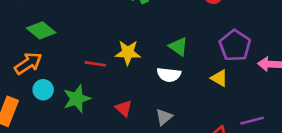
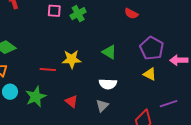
white semicircle: (169, 75) -> (108, 84), moved
yellow triangle: (219, 78) -> (150, 74), moved

